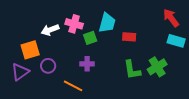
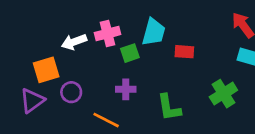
pink cross: (74, 24) -> (108, 34), turned -30
green L-shape: (132, 70) -> (169, 108), moved

